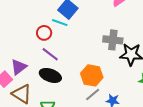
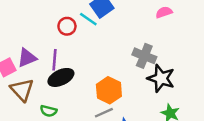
purple line: (50, 54) -> (55, 60), moved, turned 42
black ellipse: (50, 75) -> (61, 77), turned -60

